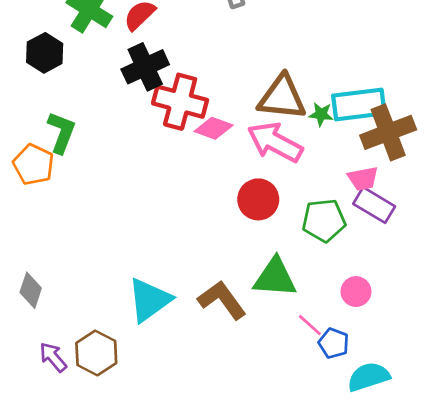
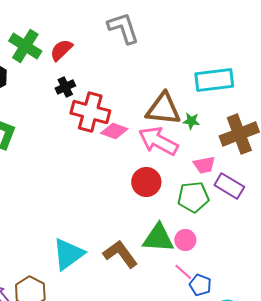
black cross: (145, 67) -> (65, 87), size x0.6
cyan rectangle: (359, 104) -> (214, 80), moved
pink trapezoid: (363, 178) -> (204, 165), moved
pink circle: (356, 292) -> (185, 240), moved

